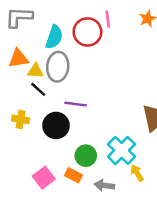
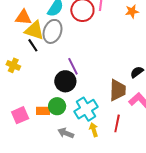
yellow triangle: (36, 71) -> (34, 30), size x1.5
purple line: (76, 104) -> (73, 66), moved, turned 42
black circle: (56, 125) -> (65, 81), moved
orange rectangle: (74, 175) -> (43, 111), moved, turned -40

